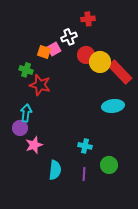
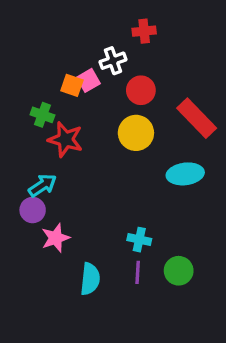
yellow circle: (100, 62) -> (136, 133), moved
cyan arrow: (26, 113) -> (42, 185), turned 48
purple line: (84, 174) -> (138, 272), moved

